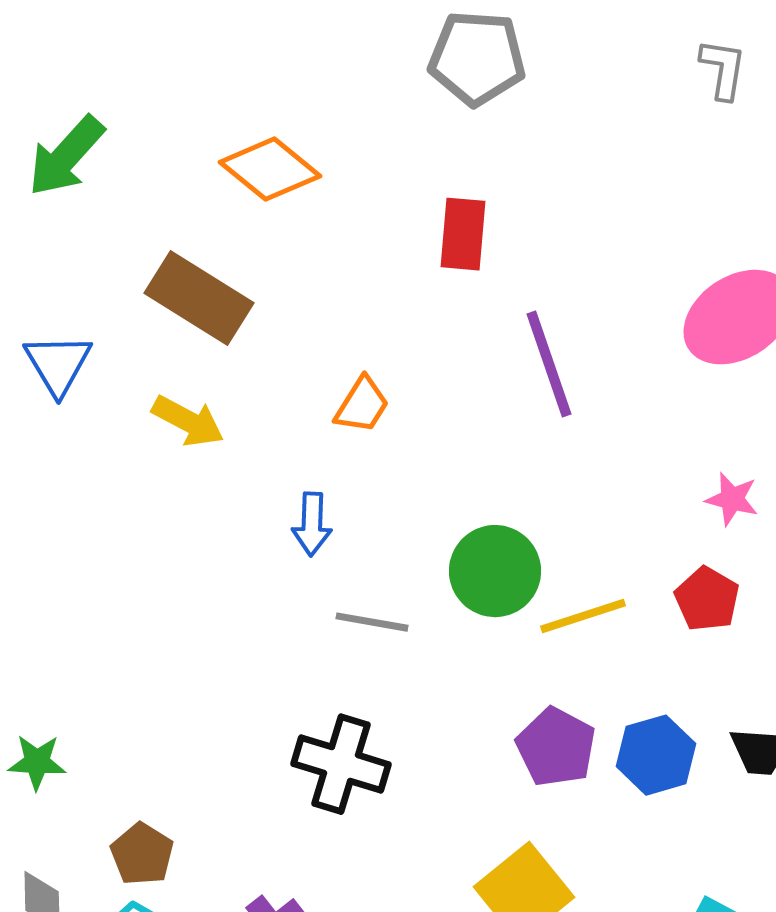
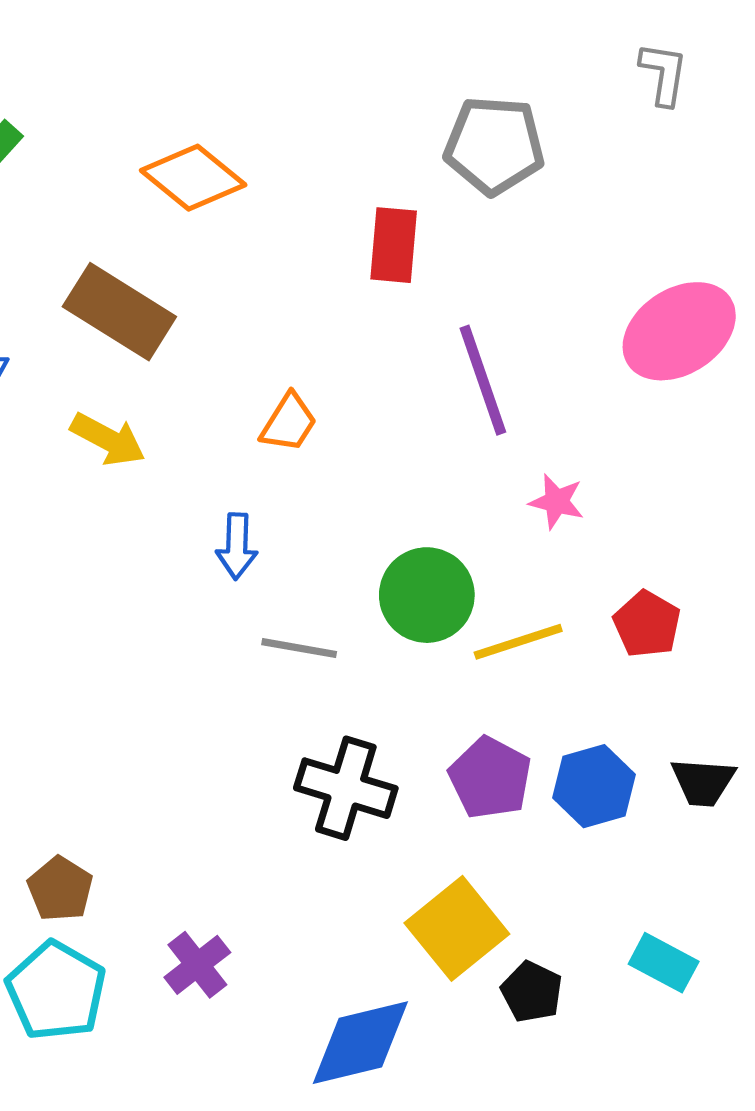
gray pentagon: (477, 58) -> (494, 145), moved
pink star: (732, 499) -> (557, 502), moved
black cross: (341, 764) -> (346, 788), moved

